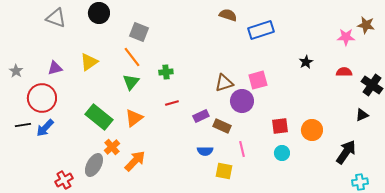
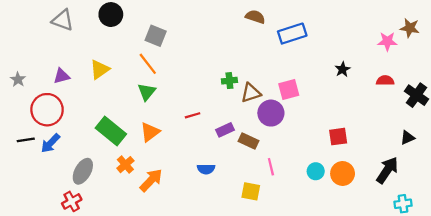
green cross: (166, 72) -> (229, 81), moved
black triangle: (362, 115) -> (407, 138), moved
red square: (280, 126) -> (338, 137), moved
orange circle: (312, 130) -> (343, 173), moved
blue semicircle: (205, 151) -> (206, 169), moved
gray ellipse: (94, 165) -> (83, 171), moved

